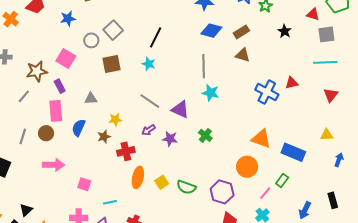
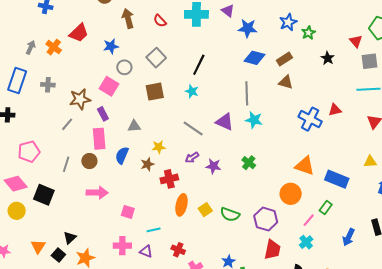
red triangle: (313, 14) -> (356, 41), turned 32
gray circle: (91, 40) -> (124, 67), moved
purple triangle: (180, 109) -> (225, 122), moved

